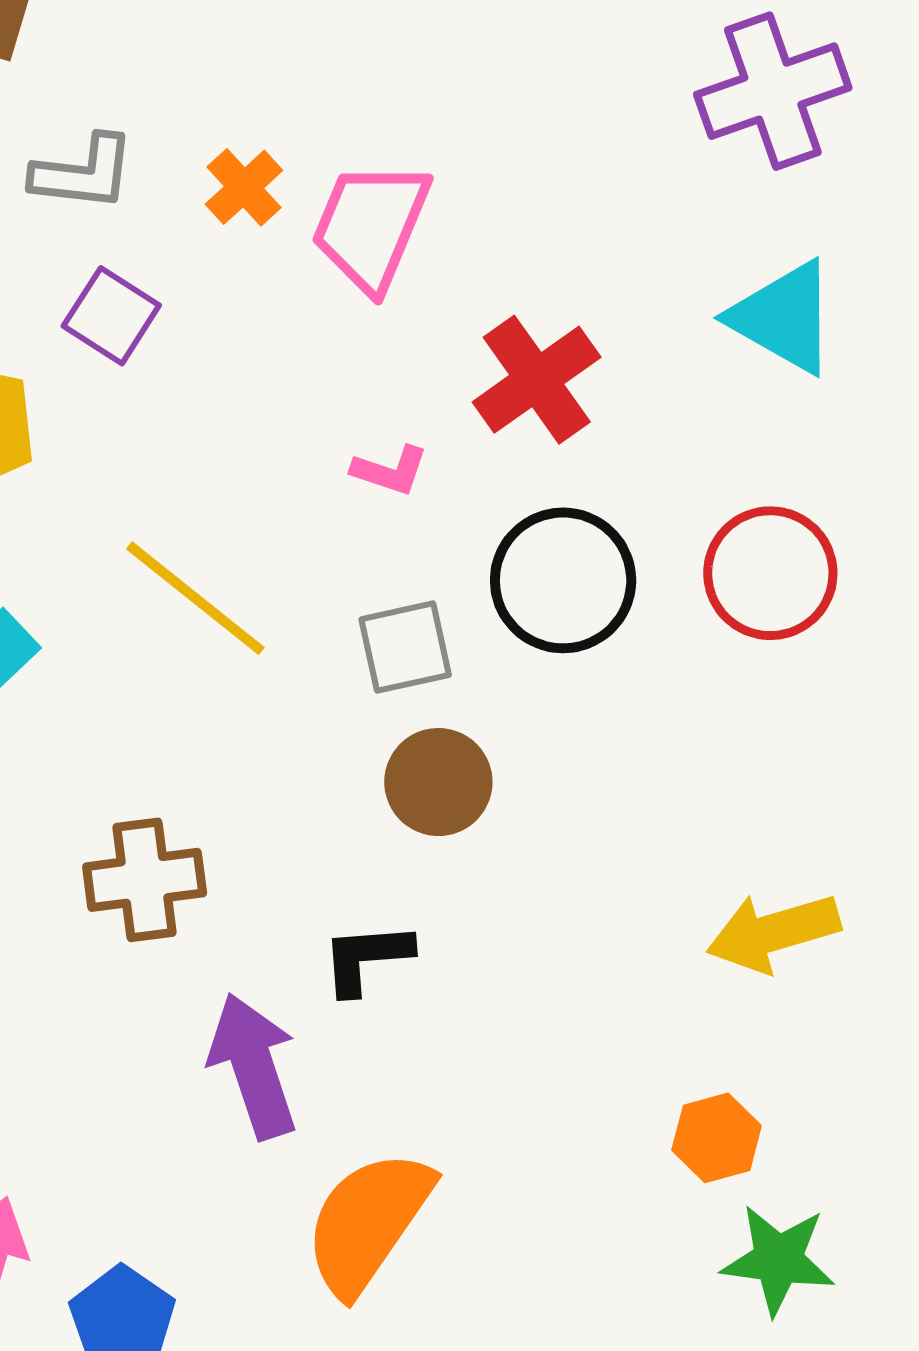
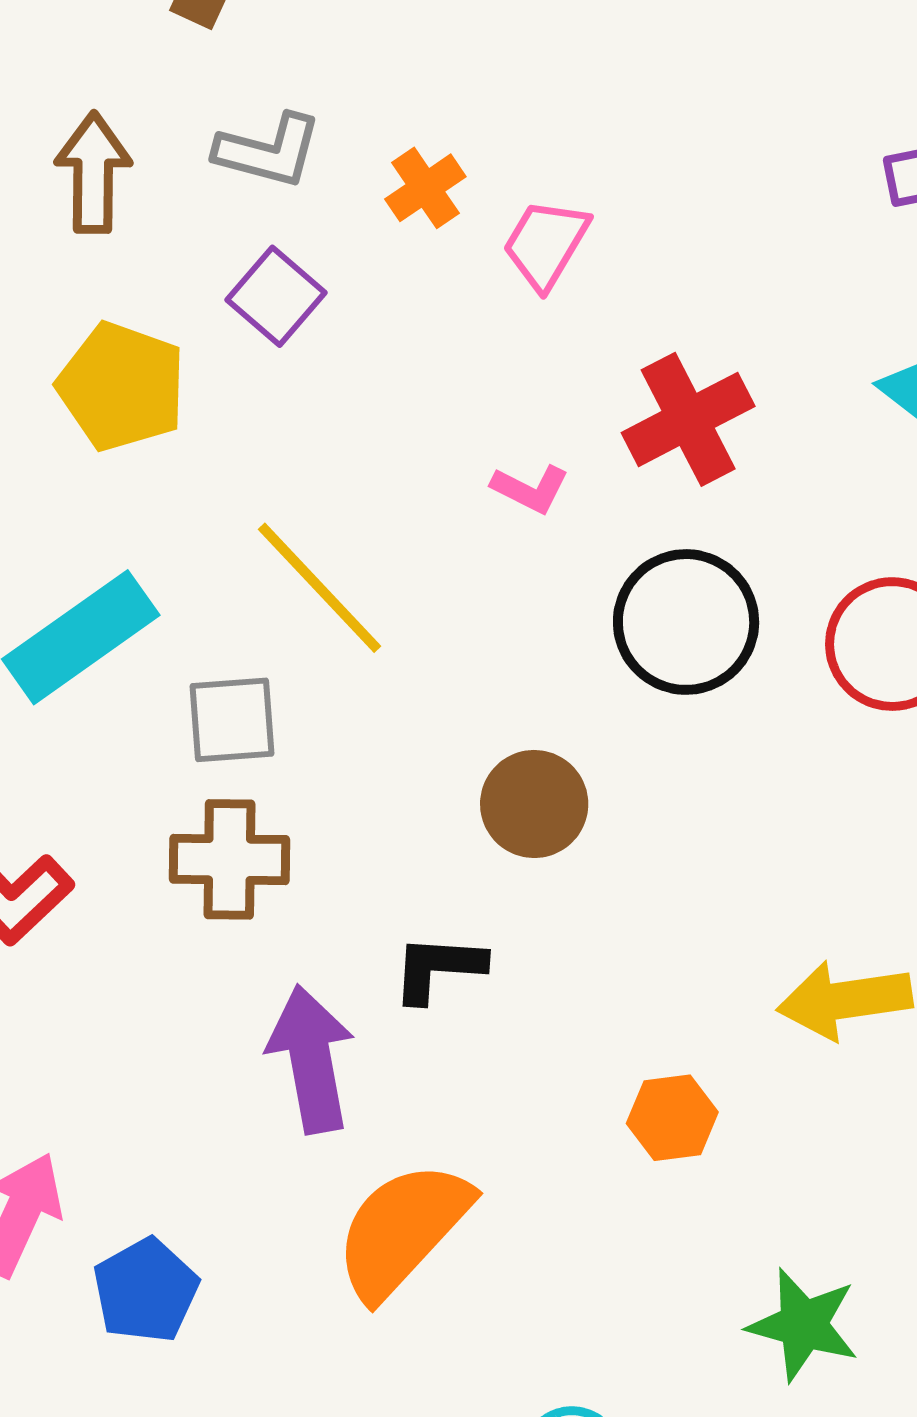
pink trapezoid: (371, 226) -> (546, 244), size x0.7
gray square: (405, 647) -> (232, 720), moved
orange hexagon: (717, 1138) -> (672, 1118), moved

